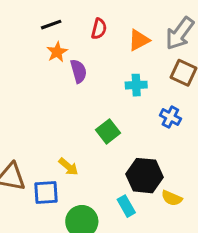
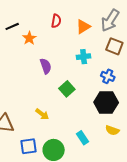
black line: (51, 25) -> (12, 26), moved
purple semicircle: (78, 71) -> (46, 66), moved
black hexagon: (145, 176) -> (106, 102), moved
blue square: (46, 192) -> (28, 146), moved

